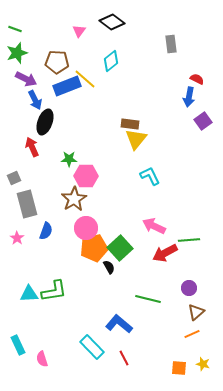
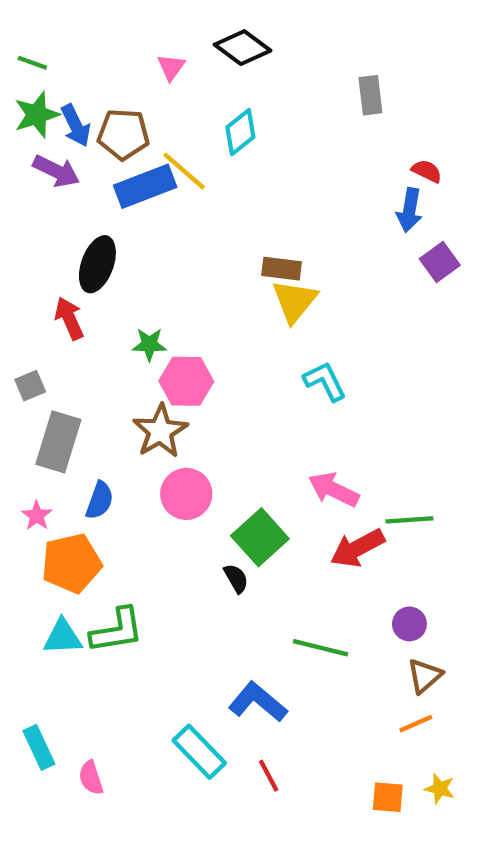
blue arrow: (35, 100) -> (76, 126), moved
gray rectangle: (27, 204) -> (58, 442), turned 32
orange pentagon: (94, 248) -> (71, 563), moved

